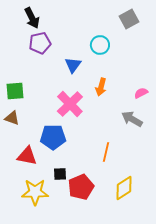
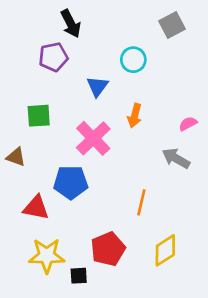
black arrow: (32, 18) -> (71, 24), moved
green square: (15, 91) -> (39, 116), moved
black square: (60, 174) -> (79, 276), moved

